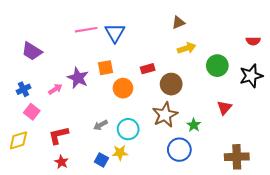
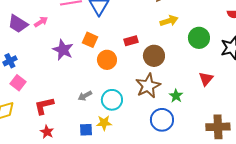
orange square: (106, 68) -> (90, 40), turned 35
pink arrow: (55, 89) -> (41, 22), moved
blue square: (101, 160) -> (86, 130), turned -32

